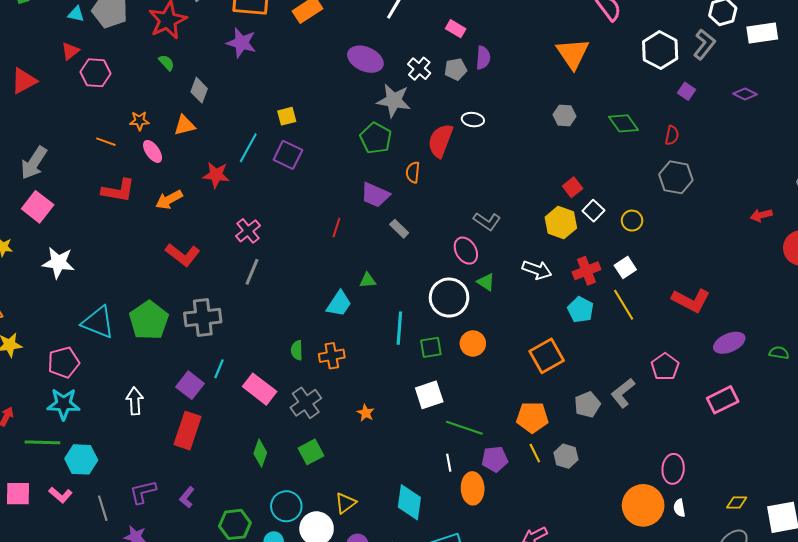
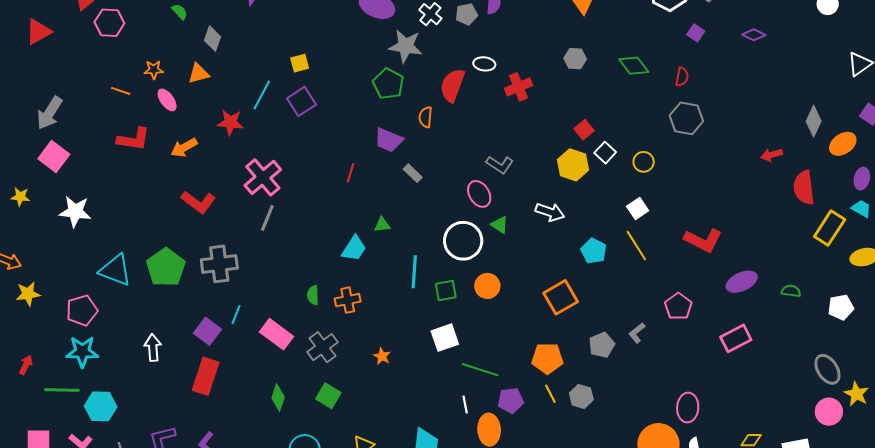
purple square: (288, 155) -> (301, 101), turned 32
pink cross: (248, 231) -> (263, 177), size x1.5
red cross: (586, 271) -> (518, 87), moved
gray L-shape: (623, 393) -> (637, 333), size x0.7
green square: (311, 452) -> (328, 396), turned -30

